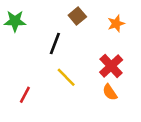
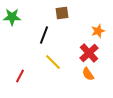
brown square: (77, 16) -> (62, 13), turned 32
orange star: (116, 24) -> (98, 31), moved

